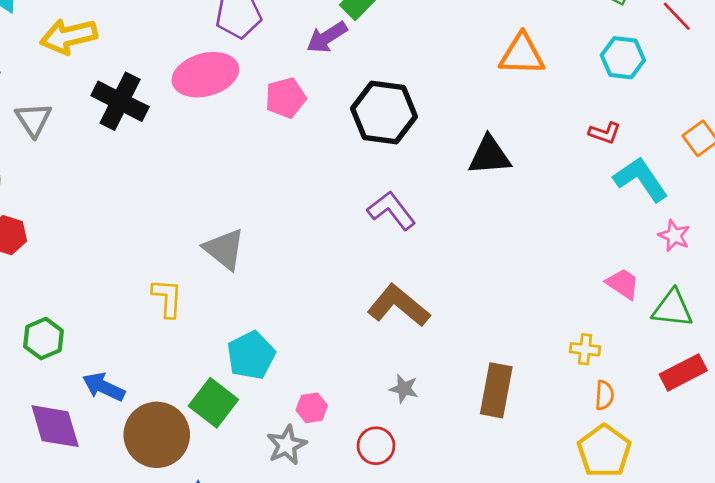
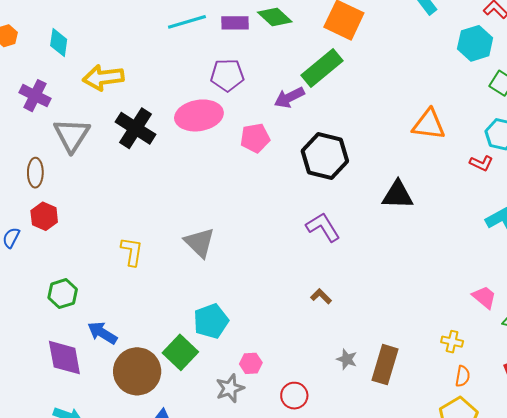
gray triangle: (33, 120) -> (72, 135), size x1.4
red L-shape: (605, 133) -> (481, 163), moved
yellow L-shape: (167, 298) -> (132, 251), moved
brown L-shape: (399, 306) -> (321, 296), size x0.5
gray star: (404, 389) -> (347, 359), moved

